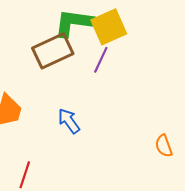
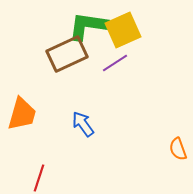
purple line: (101, 60) -> (115, 63), turned 32

